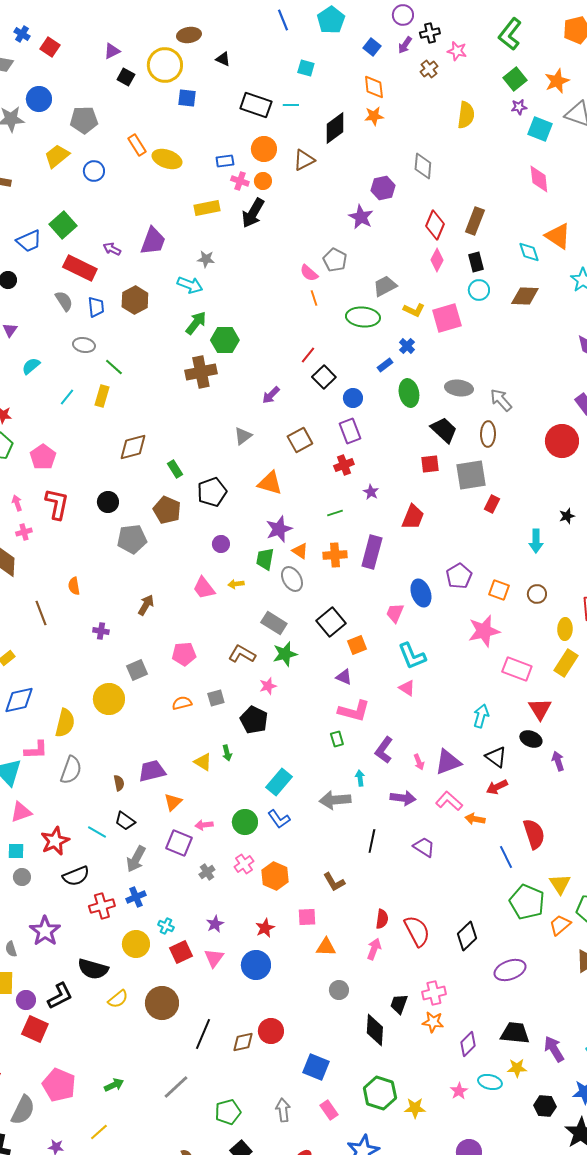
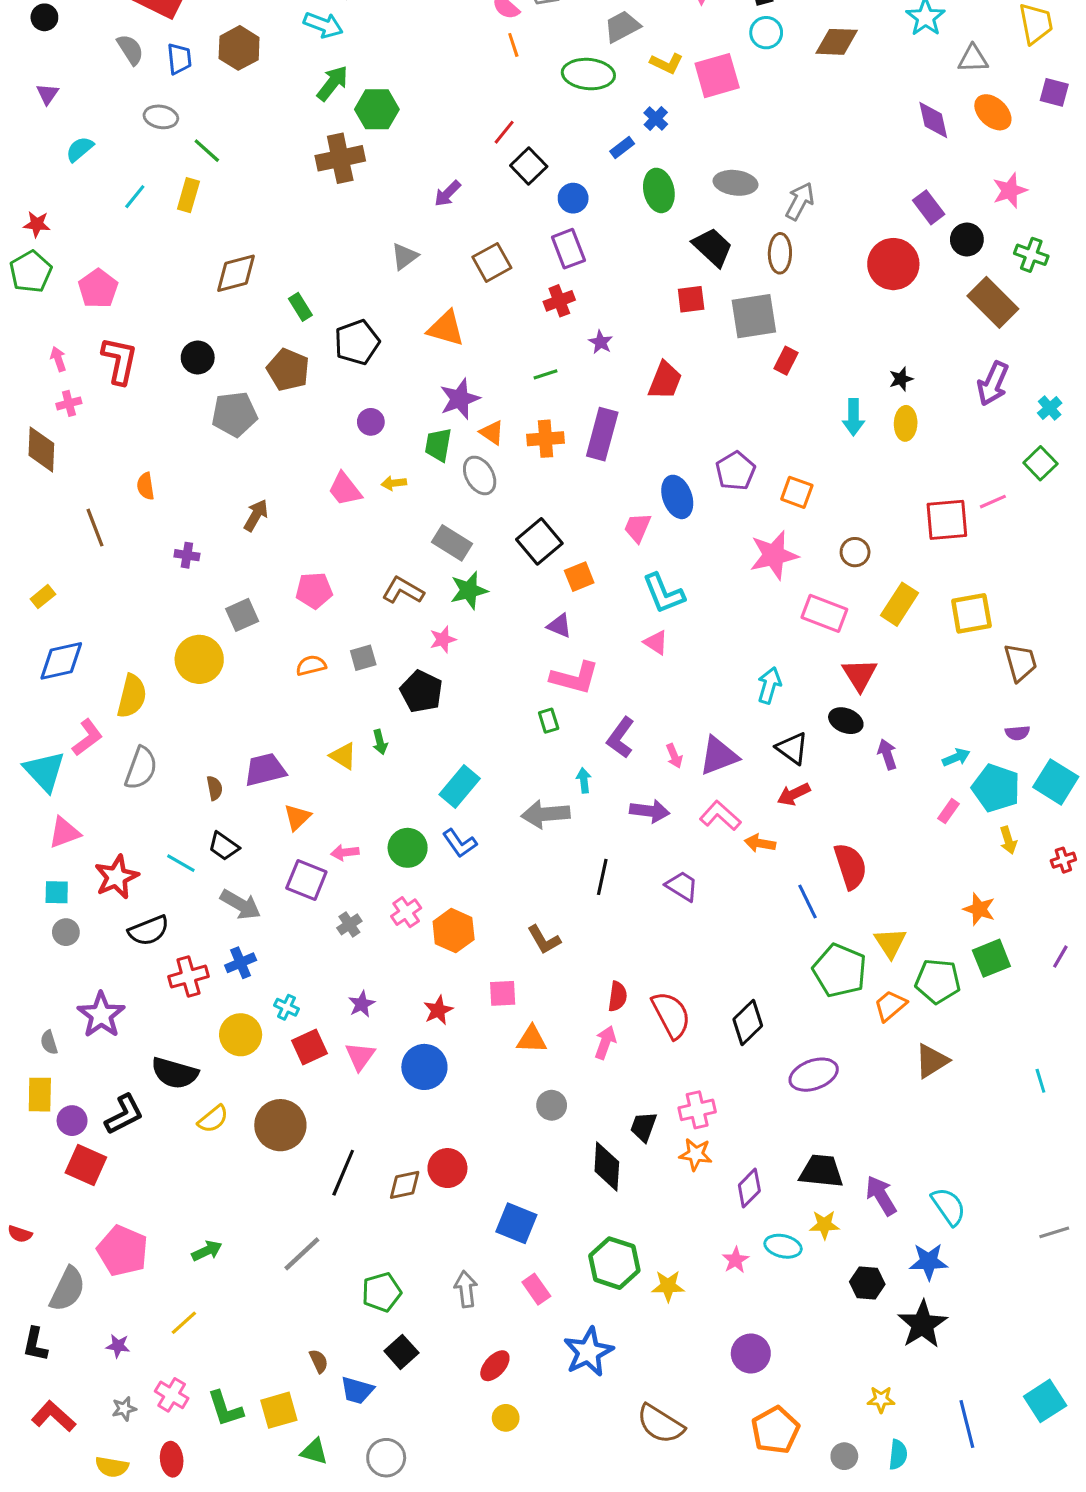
gray arrow: (501, 400) -> (800, 201), turned 70
brown circle: (537, 594) -> (855, 552), moved
yellow ellipse: (565, 629) -> (906, 423), moved
pink L-shape: (36, 750) -> (87, 737), turned -35
gray arrow: (136, 859) -> (241, 905), turned -88

